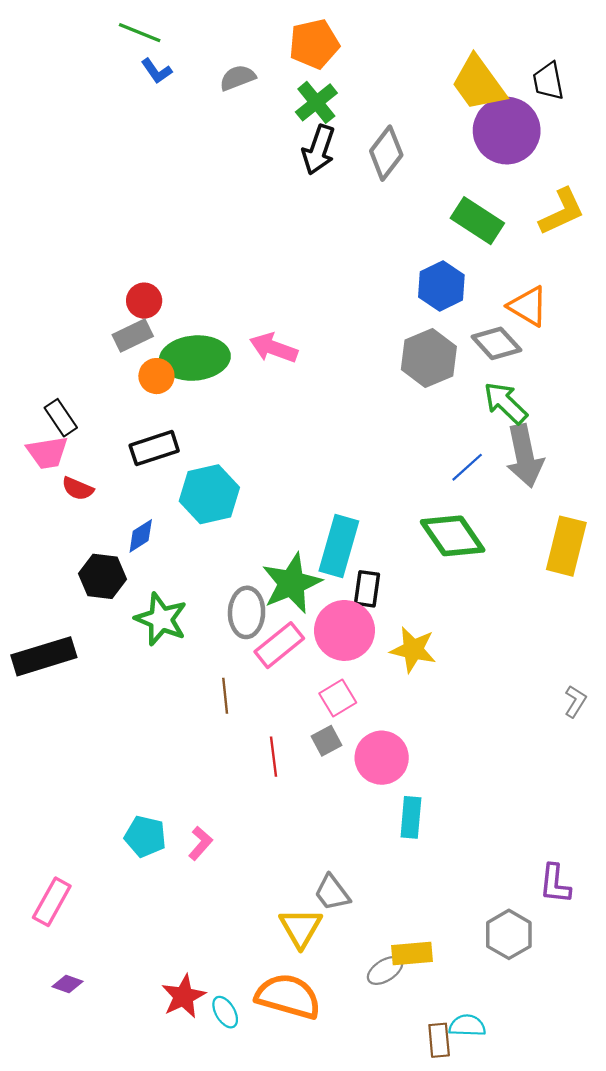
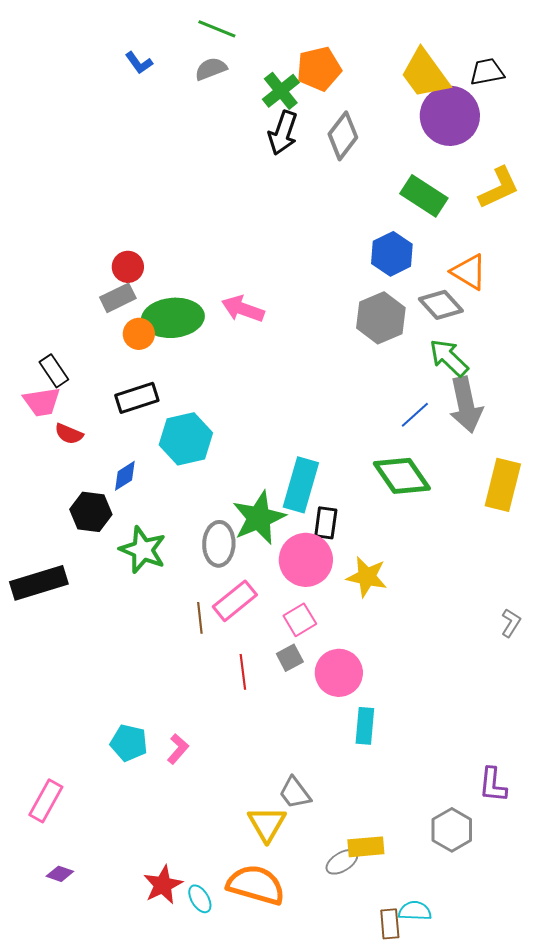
green line: (140, 33) -> (217, 29), moved
orange pentagon: (314, 44) -> (319, 69), moved
black trapezoid: (548, 81) -> (487, 72), turned 90
pink rectangle: (279, 645) -> (235, 601), moved

